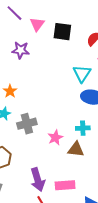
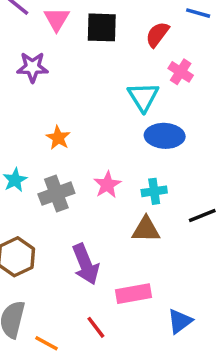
orange star: (10, 91) -> (58, 138), moved
pink star: (55, 138) -> (107, 185), moved
purple arrow: (38, 180) -> (86, 264), moved

